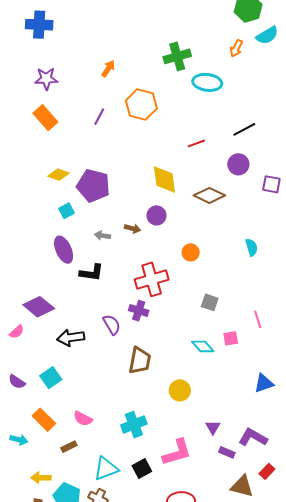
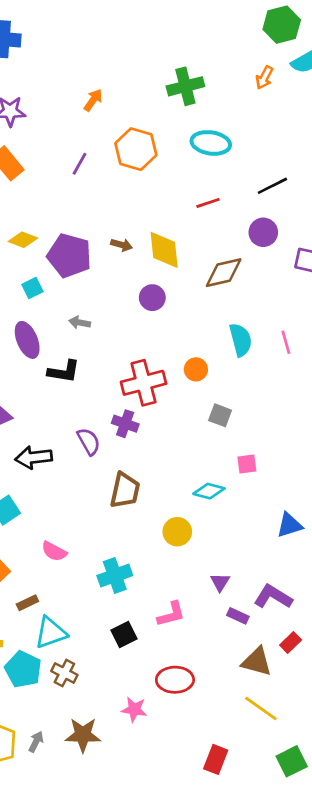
cyan ellipse: (207, 82) -> (211, 143), moved
brown diamond: (209, 195) -> (224, 273), turned -40
brown arrow: (133, 229) -> (122, 245), moved
cyan semicircle: (252, 247) -> (241, 340), moved, size x1.4
orange circle: (191, 252) -> (196, 369), moved
pink line: (258, 319) -> (286, 342), moved
cyan diamond: (203, 346) -> (209, 491), moved, turned -35
pink semicircle: (83, 419) -> (54, 551), moved
pink L-shape: (177, 452) -> (171, 614), size x0.7
cyan triangle: (106, 469) -> (51, 633), moved

